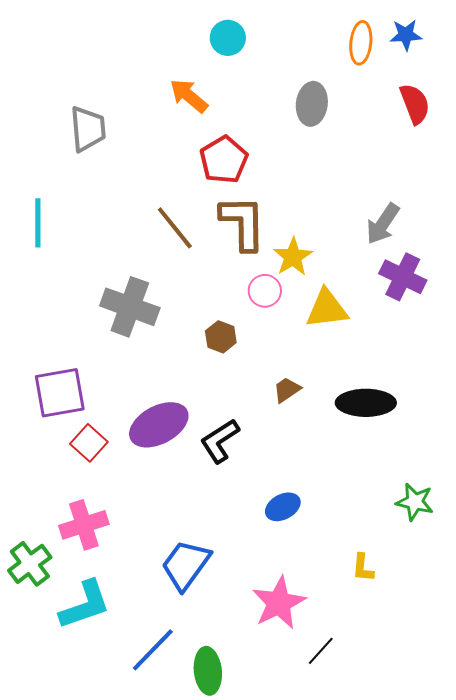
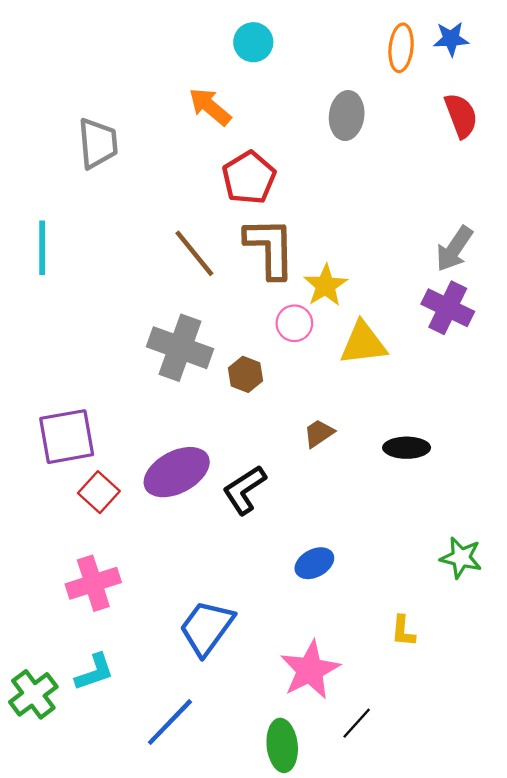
gray arrow: (383, 224) -> (454, 249), moved
gray cross: (130, 307) -> (180, 348), moved
black ellipse: (366, 403) -> (407, 448), size x0.7
green cross: (30, 564) -> (33, 694), moved
cyan L-shape: (85, 605) -> (94, 672), size x0.7
green ellipse: (208, 671) -> (282, 745), moved

